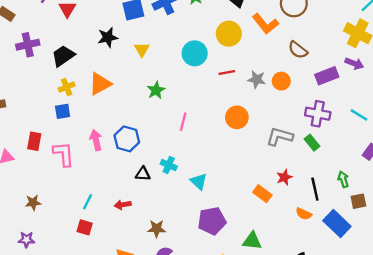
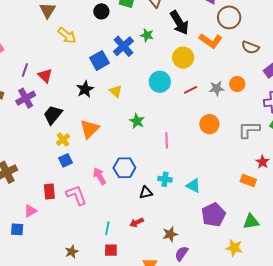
purple cross: (28, 45) -> (26, 98), moved
brown semicircle: (298, 50) -> (250, 47), moved
brown star: (33, 203) -> (72, 252), moved

